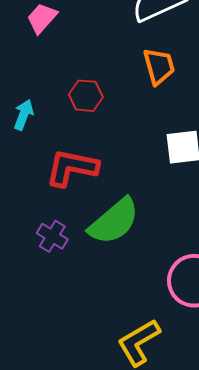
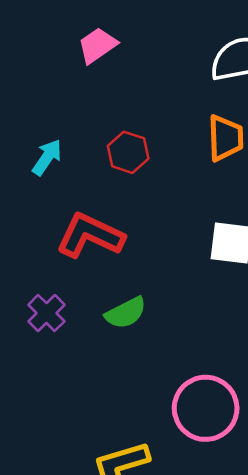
green semicircle: (114, 221) -> (126, 313), size x0.6

